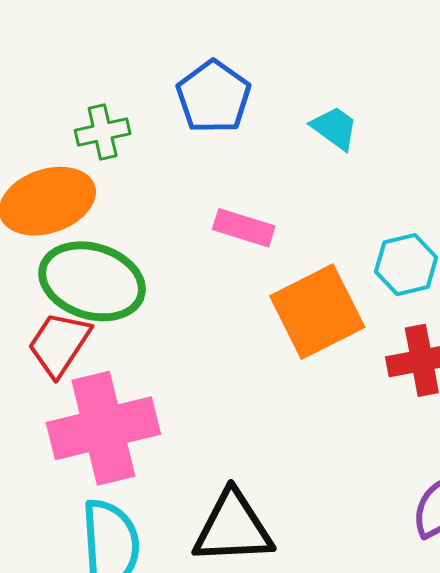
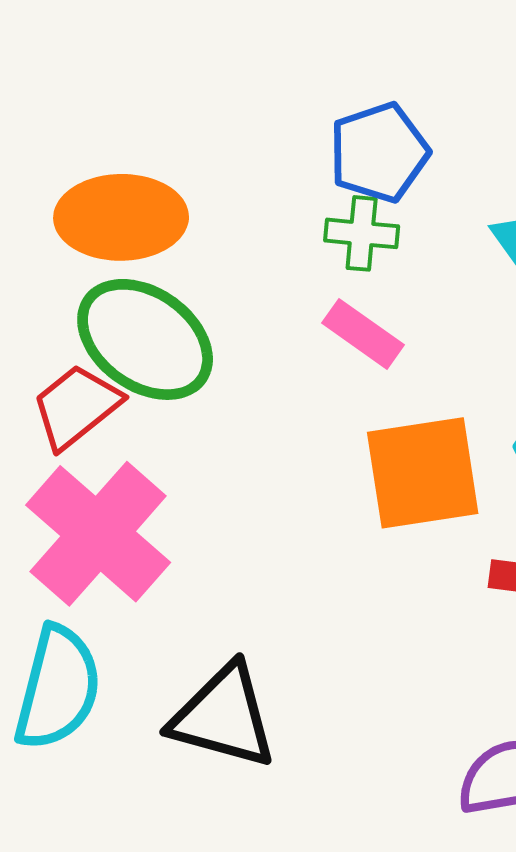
green cross: (103, 132) -> (362, 233), moved
pink cross: (103, 428) -> (98, 534), turned 37

